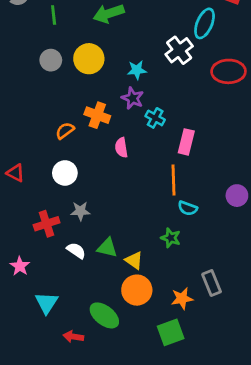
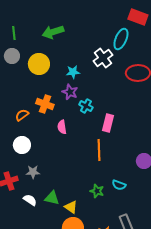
gray circle: (51, 60) -> (12, 56), moved
cyan semicircle: (188, 208) -> (119, 185), moved

